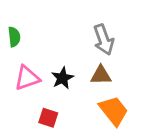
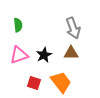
green semicircle: (14, 37) -> (18, 25), moved
orange trapezoid: (114, 111) -> (61, 82), moved

